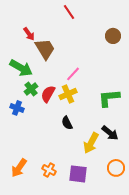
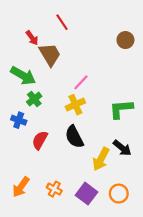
red line: (69, 12) -> (62, 22), moved
red semicircle: (48, 94) -> (40, 140), moved
black semicircle: (67, 123) -> (74, 137), size x1.5
orange circle: (116, 168) -> (119, 194), moved
purple square: (78, 174) -> (87, 194), turned 30

